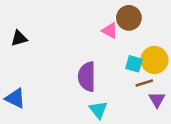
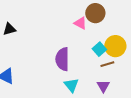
cyan square: (134, 64) -> (99, 49), turned 32
purple triangle: (157, 100) -> (103, 86), moved

